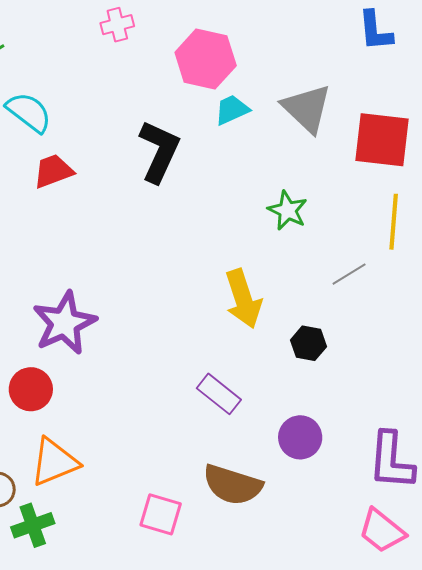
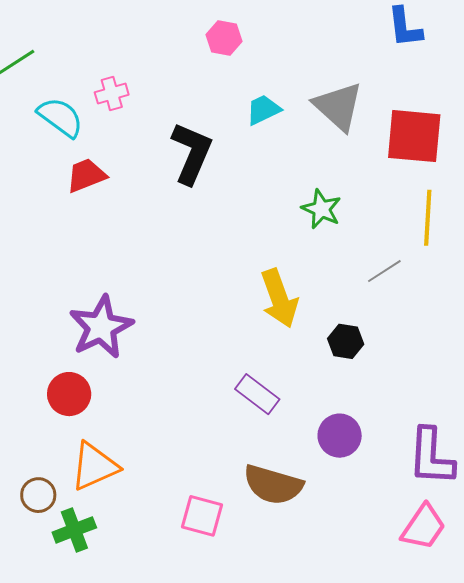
pink cross: (117, 25) -> (112, 94), moved
pink hexagon: (206, 59) -> (224, 38), moved, size x0.6
pink trapezoid: (382, 531) -> (423, 527), turned -93

